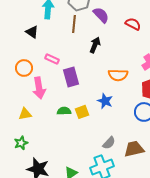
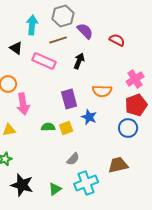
brown line: (74, 24) -> (58, 40), turned 66
pink rectangle: (52, 59) -> (44, 61), moved, size x1.6
purple rectangle: (71, 77) -> (69, 99), moved
gray semicircle: (109, 143) -> (73, 159), moved

